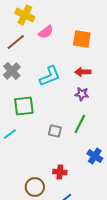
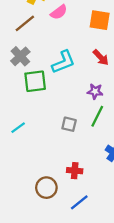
red arrow: (83, 72) -> (101, 57), turned -133
purple star: (82, 94) -> (95, 91), moved
green square: (24, 106) -> (35, 81), moved

